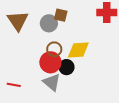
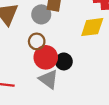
brown circle: (54, 49) -> (37, 41), moved
yellow diamond: (78, 50) -> (92, 27), moved

